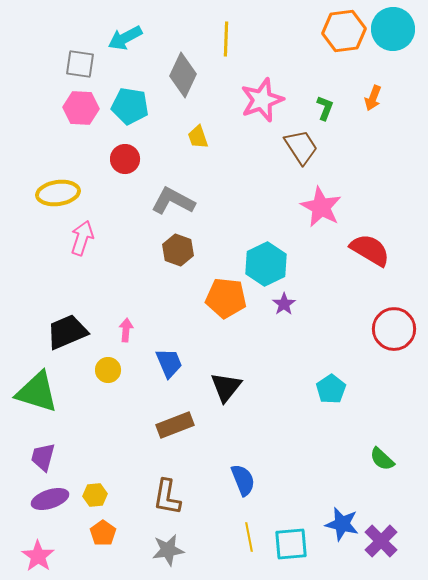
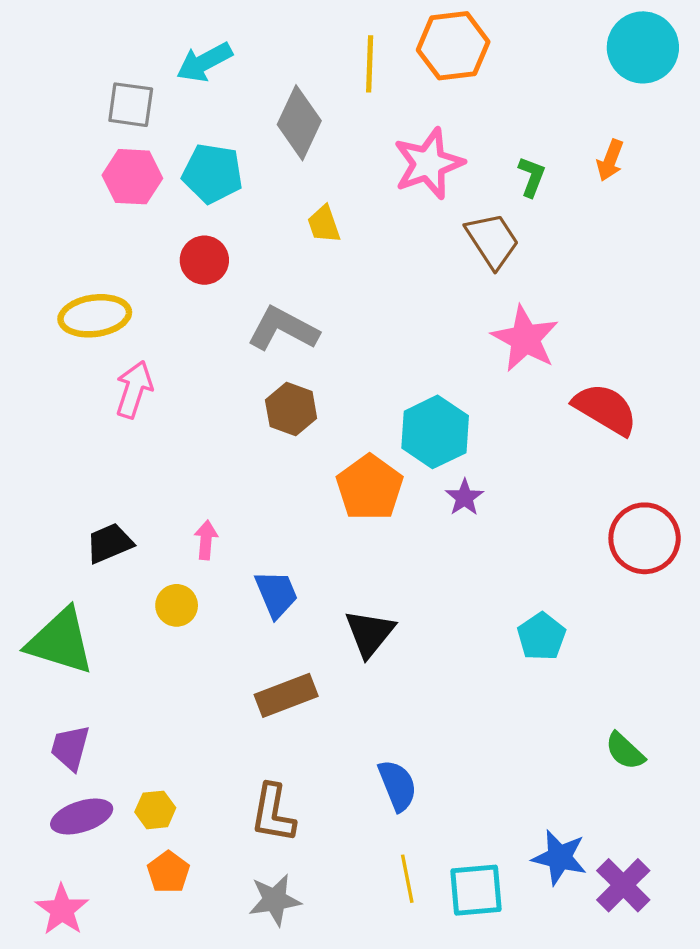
orange hexagon: (344, 31) -> (453, 46), moved
orange pentagon: (226, 298) -> (370, 488), turned 30
black trapezoid: (67, 332) -> (109, 543), size x0.7

